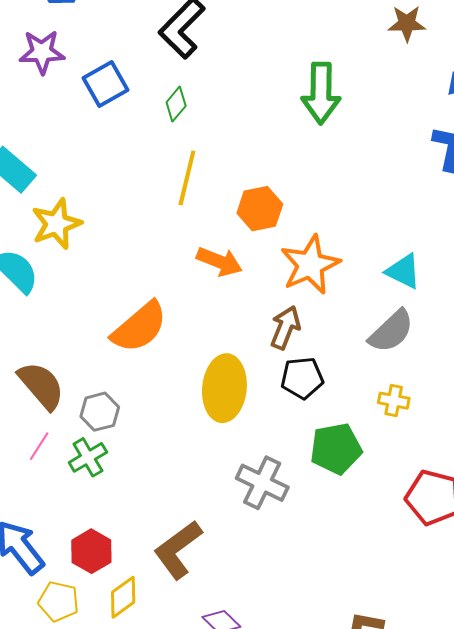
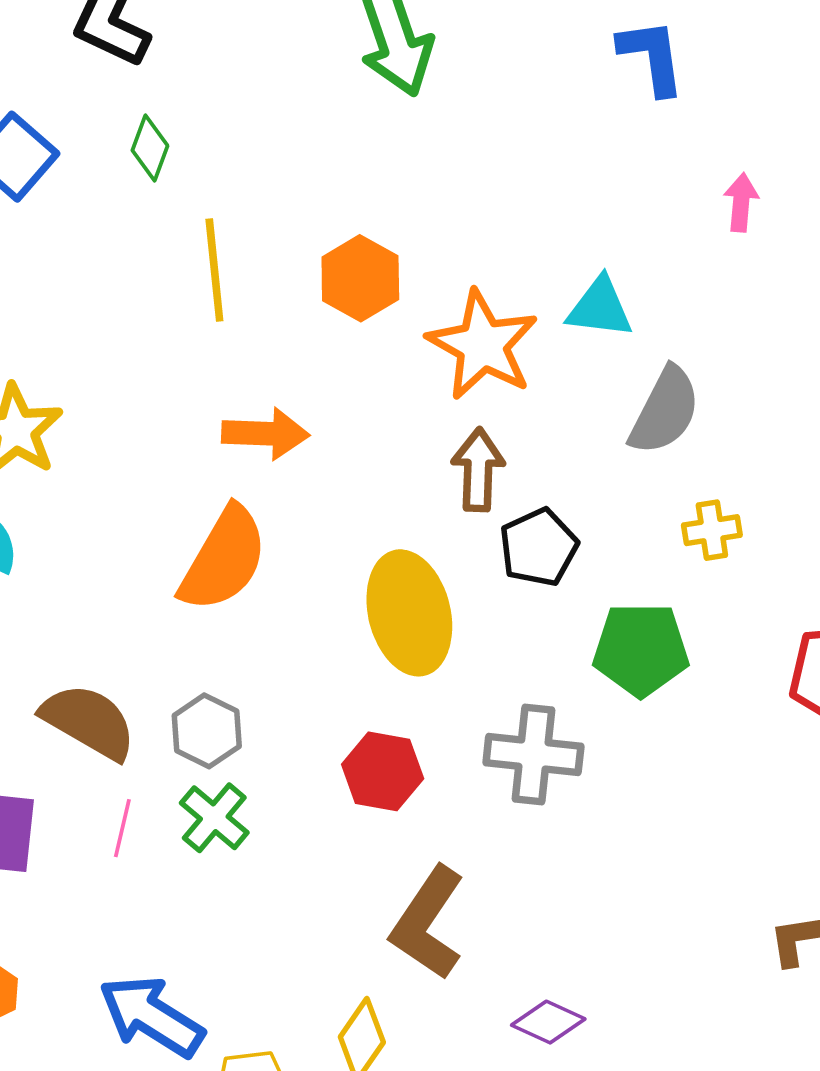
orange arrow: (219, 262) -> (265, 434), moved
cyan triangle: (403, 271) -> (600, 308), moved
green pentagon: (336, 449) -> (641, 649), turned 30
red hexagon: (91, 551) -> (383, 771), moved

